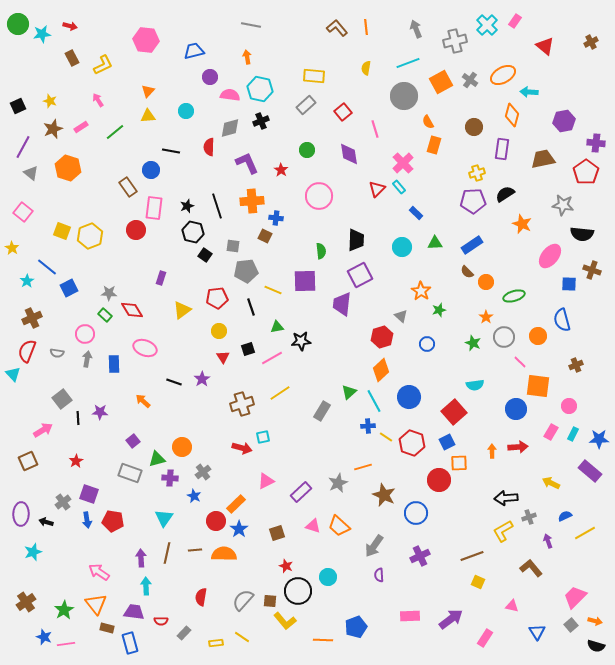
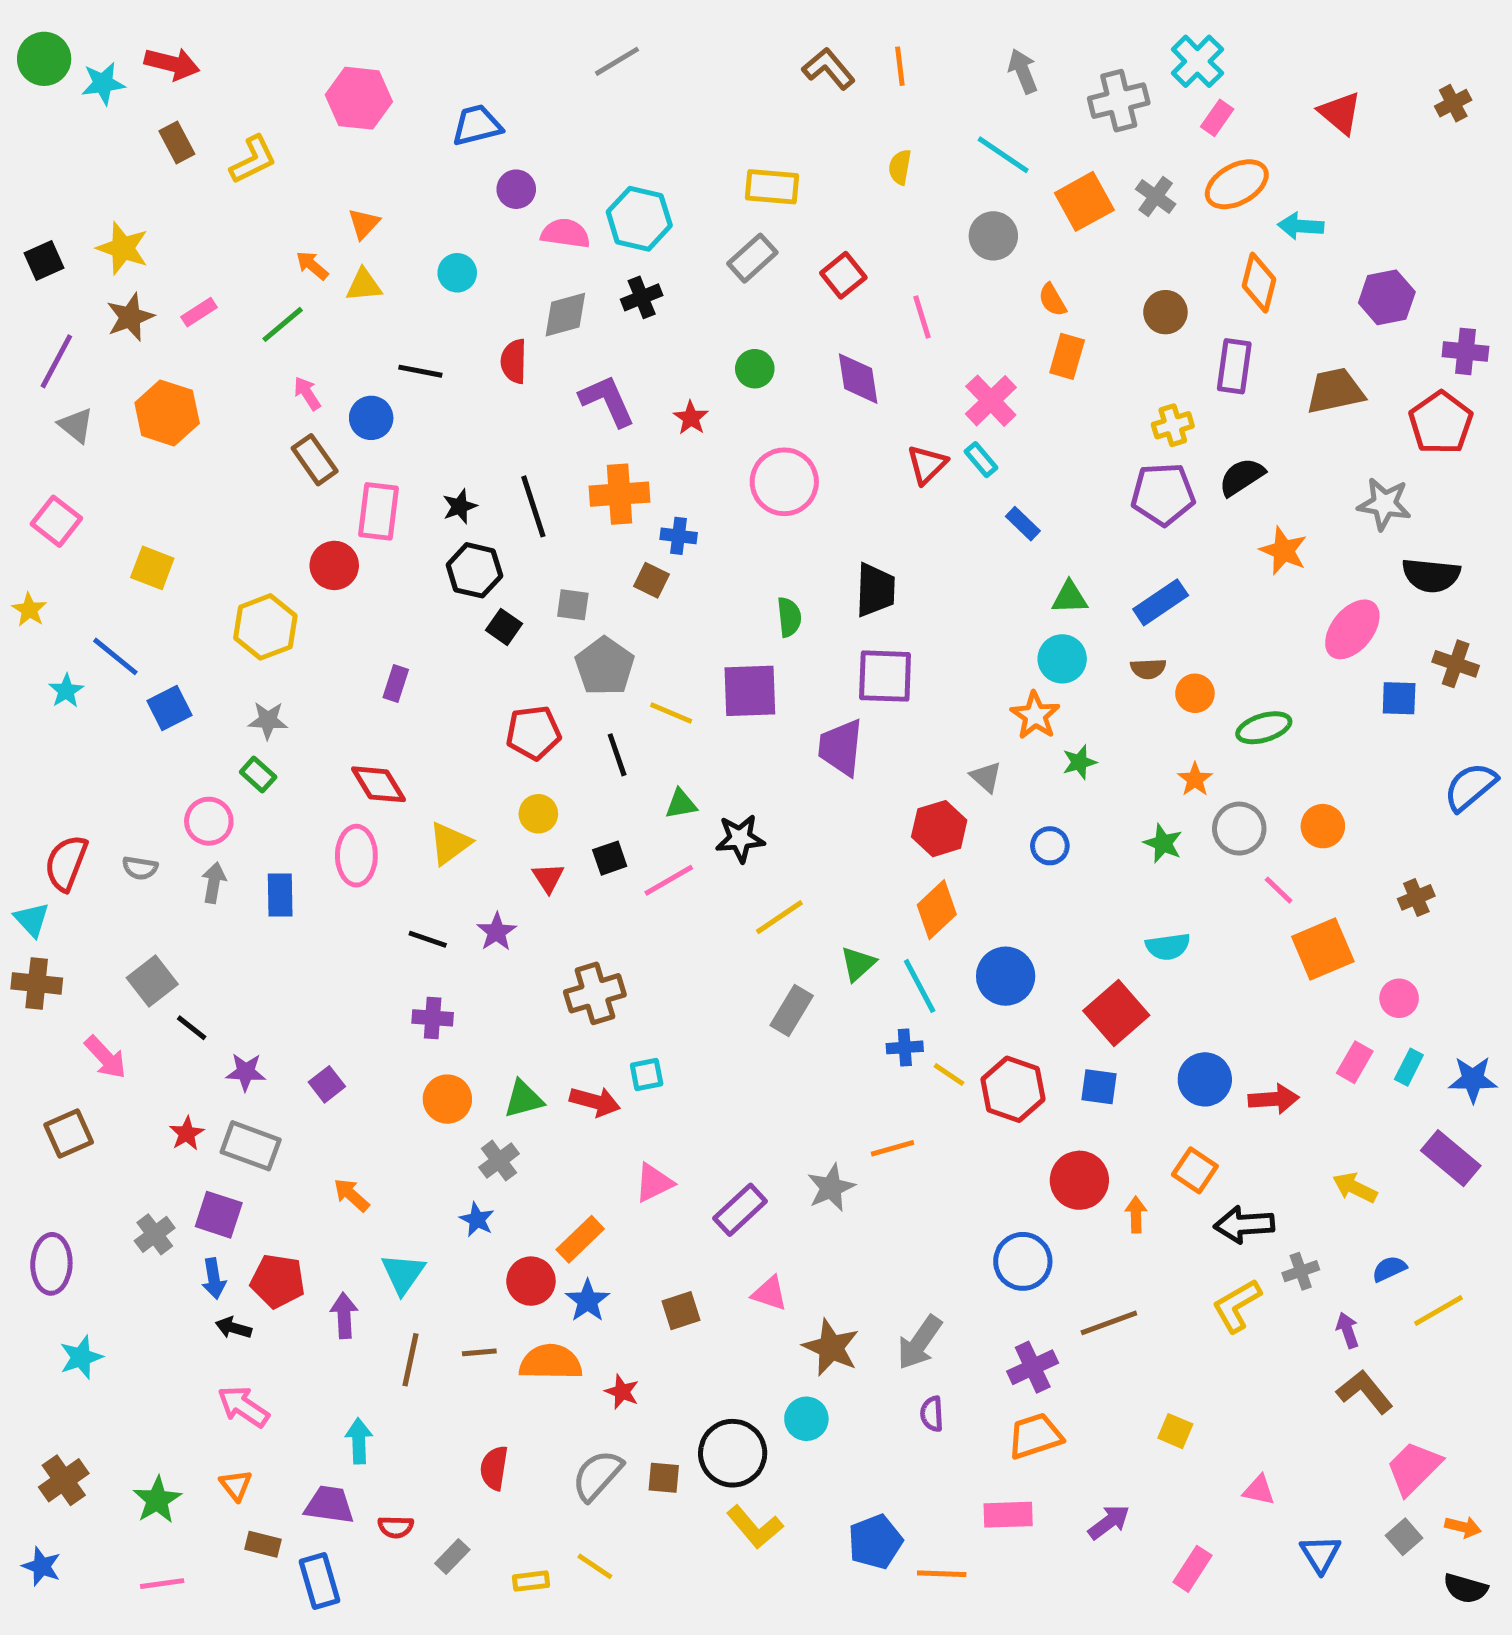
pink rectangle: (515, 21) -> (1217, 118), moved
gray line: (251, 25) -> (617, 61), turned -42
red arrow: (70, 26) -> (172, 64), size x1.5
orange arrow: (247, 57) -> (312, 265), moved, turned -40
cyan line: (408, 63) -> (1003, 155), turned 55
gray circle: (404, 96) -> (993, 236), size x0.7
pink arrow: (98, 100) -> (307, 393), moved
yellow star: (50, 101) -> (123, 248), size x1.5
yellow hexagon: (90, 236) -> (265, 627), moved
cyan circle: (402, 247) -> (1062, 659), moved
gray pentagon: (246, 271) -> (605, 666), turned -30
brown semicircle: (467, 272) -> (1148, 669), turned -48
purple square: (360, 275) -> (885, 676), turned 30
red diamond: (132, 310) -> (379, 784), moved
yellow triangle: (182, 310) -> (450, 843), moved
brown cross: (32, 318) -> (37, 983), moved, turned 30
blue semicircle: (562, 320) -> (1470, 787), moved, turned 65
pink ellipse: (145, 348) -> (356, 856), turned 70
orange square: (538, 386) -> (1323, 949), turned -30
yellow line: (280, 393) -> (779, 917), moved
orange arrow: (143, 401) -> (351, 1195), moved
blue circle: (516, 409) -> (1205, 1079), moved
purple star: (100, 412) -> (246, 1072), moved
black line: (78, 418) -> (192, 1028), turned -48
pink arrow: (43, 430) -> (106, 1057), turned 78
blue square: (447, 442) -> (1099, 1087), turned 35
orange arrow: (492, 451) -> (1136, 1215), moved
green triangle: (157, 459) -> (524, 1099), moved
orange square: (459, 463) -> (1195, 1170), moved, turned 36
gray rectangle: (130, 473) -> (251, 1146), moved
purple cross: (170, 478) -> (433, 1018), moved
brown star: (384, 495) -> (831, 1347), moved
black arrow: (46, 522) -> (233, 1328), moved
orange trapezoid: (339, 526) -> (1035, 1436), moved, turned 120
brown line: (472, 556) -> (1109, 1323), moved
purple arrow: (141, 558) -> (344, 1315), moved
red star: (286, 566) -> (622, 1392), moved
brown L-shape: (531, 568) -> (1365, 1392), moved
orange triangle: (96, 604) -> (236, 1485), size x0.6
purple arrow: (451, 619) -> (1109, 1522), size x0.7
yellow L-shape: (285, 621) -> (755, 1527), moved
blue star: (44, 637) -> (42, 1566), moved
orange line: (323, 640) -> (942, 1574), moved

